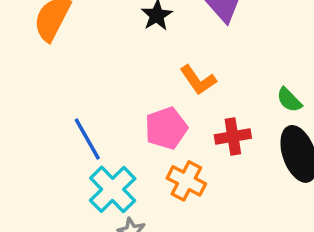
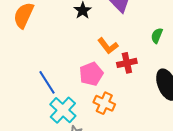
green semicircle: (289, 100) -> (157, 36), moved, turned 70
red cross: (233, 137) -> (127, 63), moved

